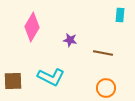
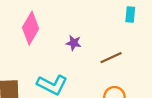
brown line: (103, 53) -> (111, 58), turned -36

